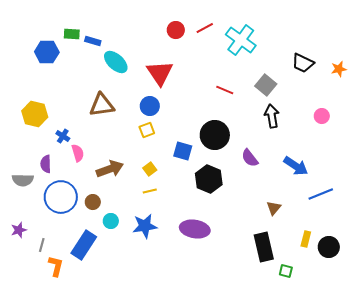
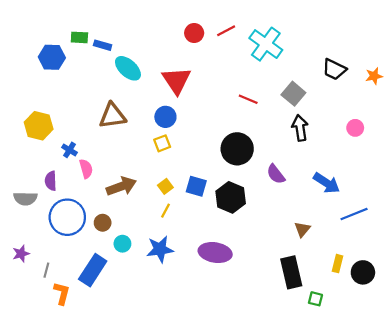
blue square: (183, 151) -> (196, 186), moved
yellow line: (150, 191) -> (165, 211), turned -48

